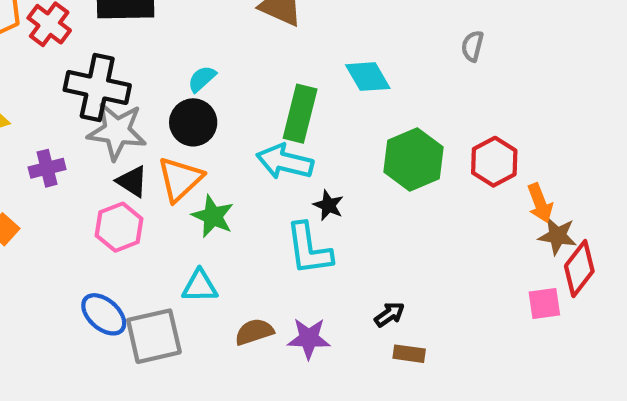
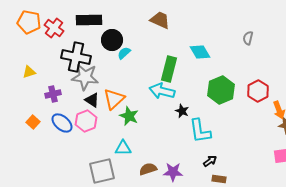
black circle: (193, 122) -> (112, 40), moved
cyan L-shape: (309, 249) -> (200, 131), moved
blue ellipse: (104, 314) -> (62, 123), moved

